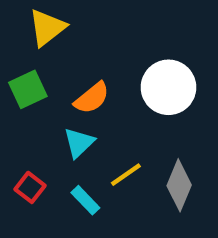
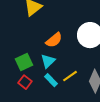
green square: (28, 89) -> (24, 62), moved
cyan rectangle: (85, 200) -> (51, 80), moved

